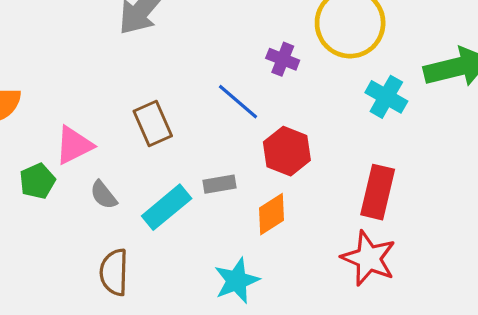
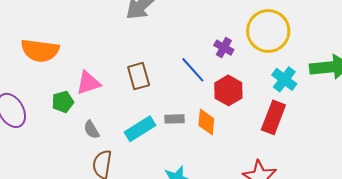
red hexagon: (287, 151) -> (228, 90), moved
red rectangle: (378, 192) -> (273, 117), moved
gray semicircle: (104, 195) -> (91, 130), moved
orange diamond: (271, 214) -> (206, 122), moved, turned -60

